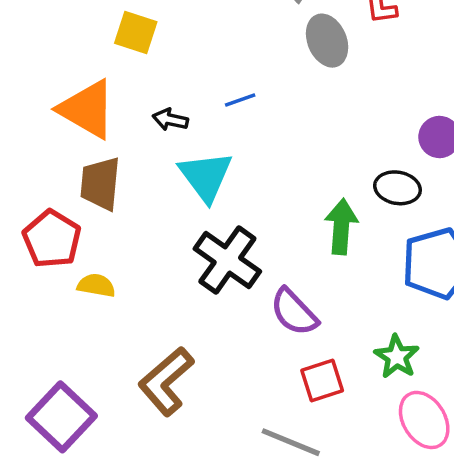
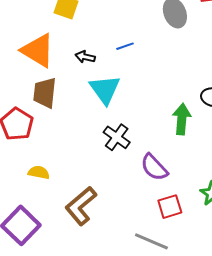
black cross: (227, 260) -> (117, 137), size x0.7
yellow semicircle: (96, 285) -> (39, 172), moved

